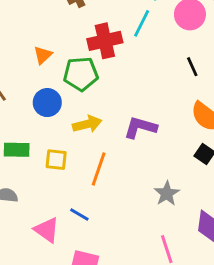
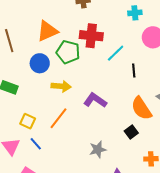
cyan line: (142, 23) -> (116, 53), moved
orange triangle: (43, 55) -> (47, 31), size x1.6
black line: (192, 67) -> (134, 71), moved
yellow square: (56, 160) -> (28, 121), moved

